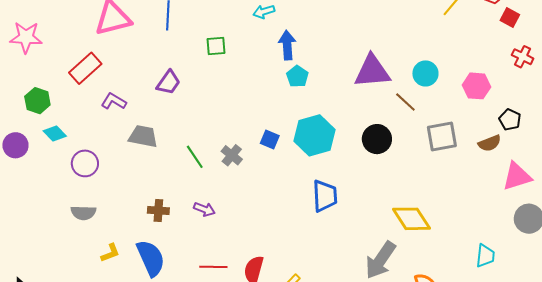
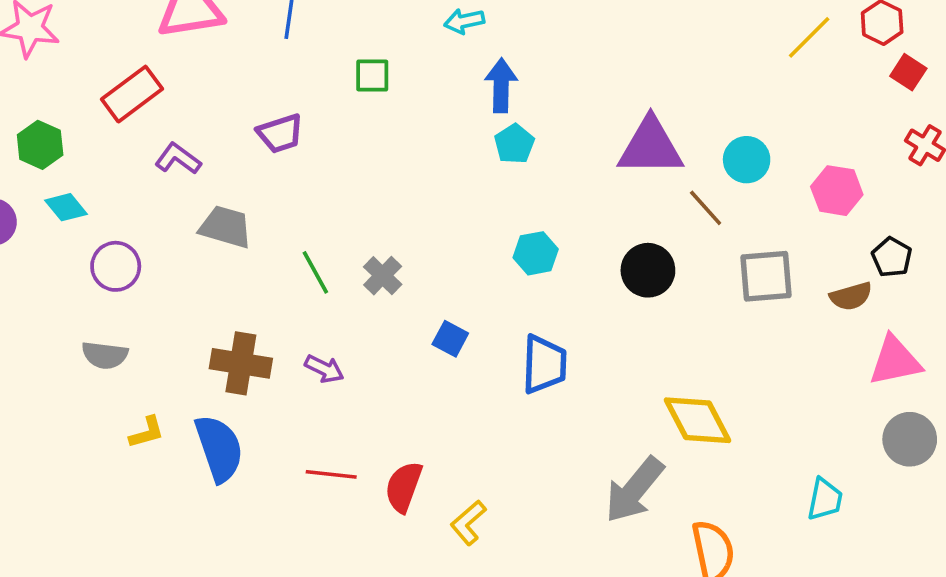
purple trapezoid: (168, 82) -> (280, 134), turned 32
cyan hexagon: (315, 135) -> (536, 253), size x0.6
blue square: (270, 140) -> (450, 339), moved
brown cross: (158, 210) -> (241, 363), size x1.5

